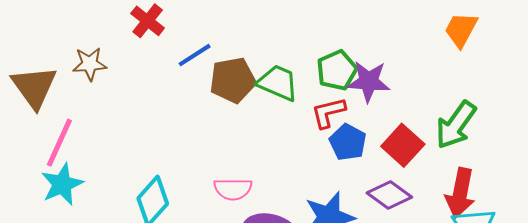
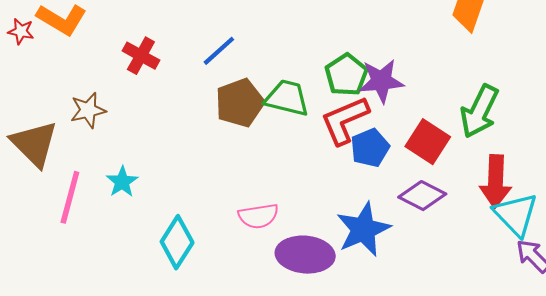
blue line: (195, 55) -> (219, 51), moved
red L-shape: (328, 113) -> (345, 120), size x1.4
blue pentagon: (348, 142) -> (370, 148), turned 30
cyan star: (62, 184) -> (122, 182), moved, size x0.7

